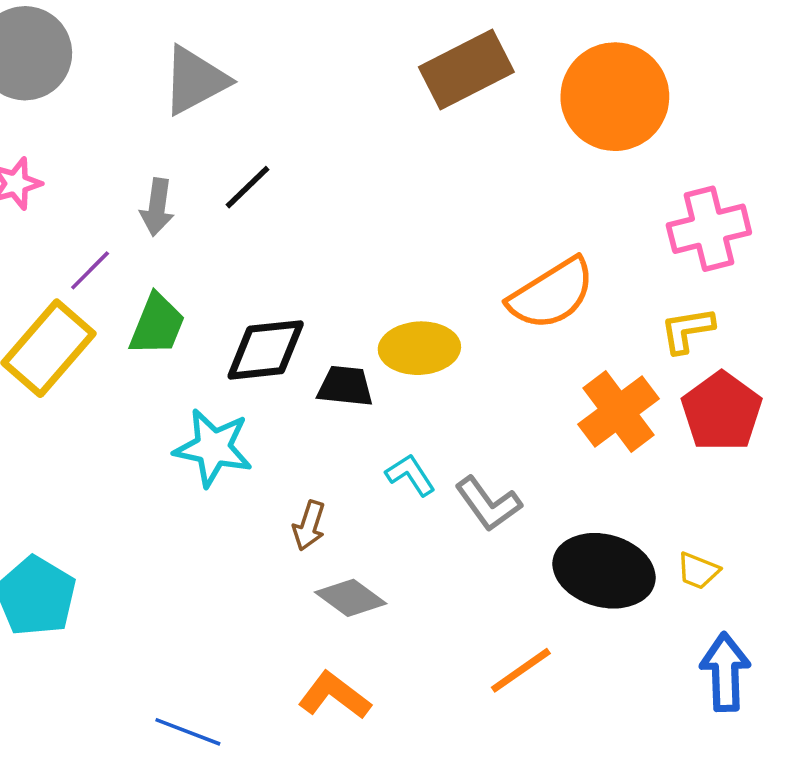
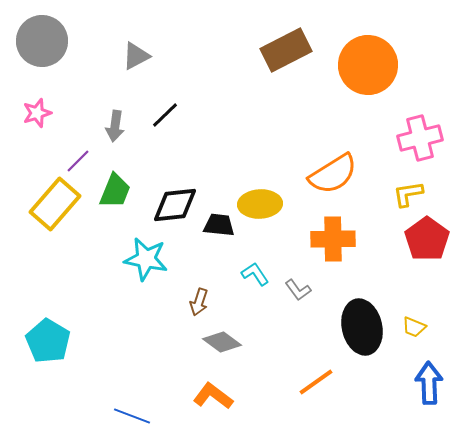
gray triangle: (195, 80) -> (136, 56), size x0.7
orange cross: (618, 412) -> (333, 239), moved, turned 36
gray L-shape: (488, 504) -> (298, 290), size x0.7
black ellipse: (604, 571) -> (362, 327), turned 62

